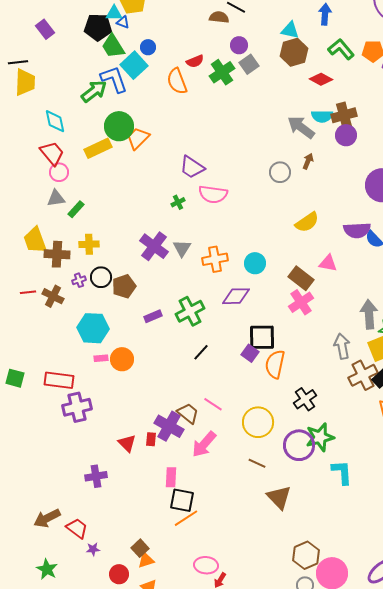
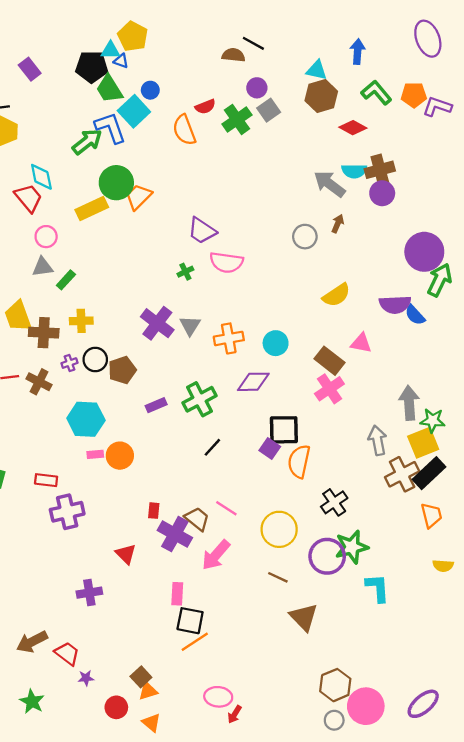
red trapezoid: (52, 153) -> (28, 198), moved
red rectangle: (59, 380) -> (46, 480), size x0.7
red rectangle: (151, 439) -> (154, 511), moved

